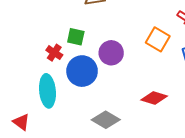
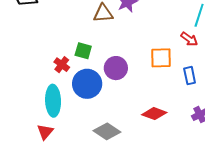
orange square: (158, 39) -> (161, 58), turned -35
red triangle: (21, 122) -> (45, 132), moved, turned 30

